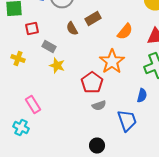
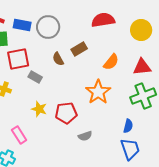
red square: (32, 28) -> (18, 59), size x1.6
yellow star: (57, 66) -> (39, 109), moved
red pentagon: (92, 82) -> (66, 113), moved, turned 30
blue trapezoid: (127, 120) -> (130, 149), moved

